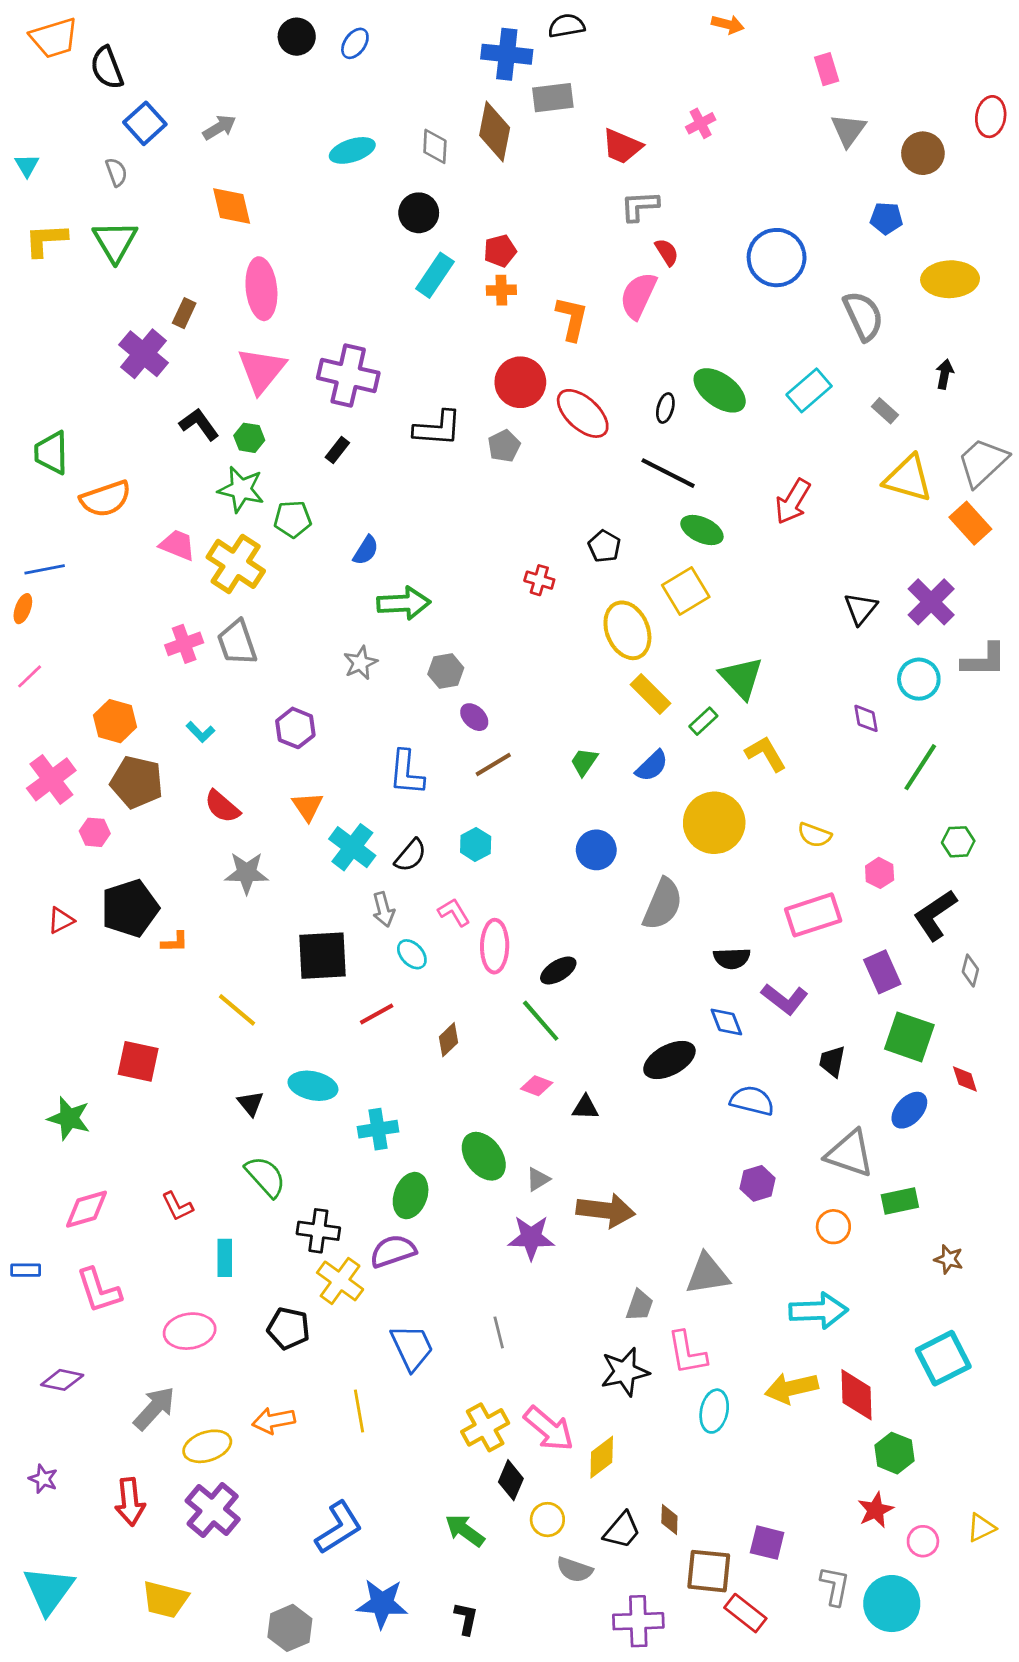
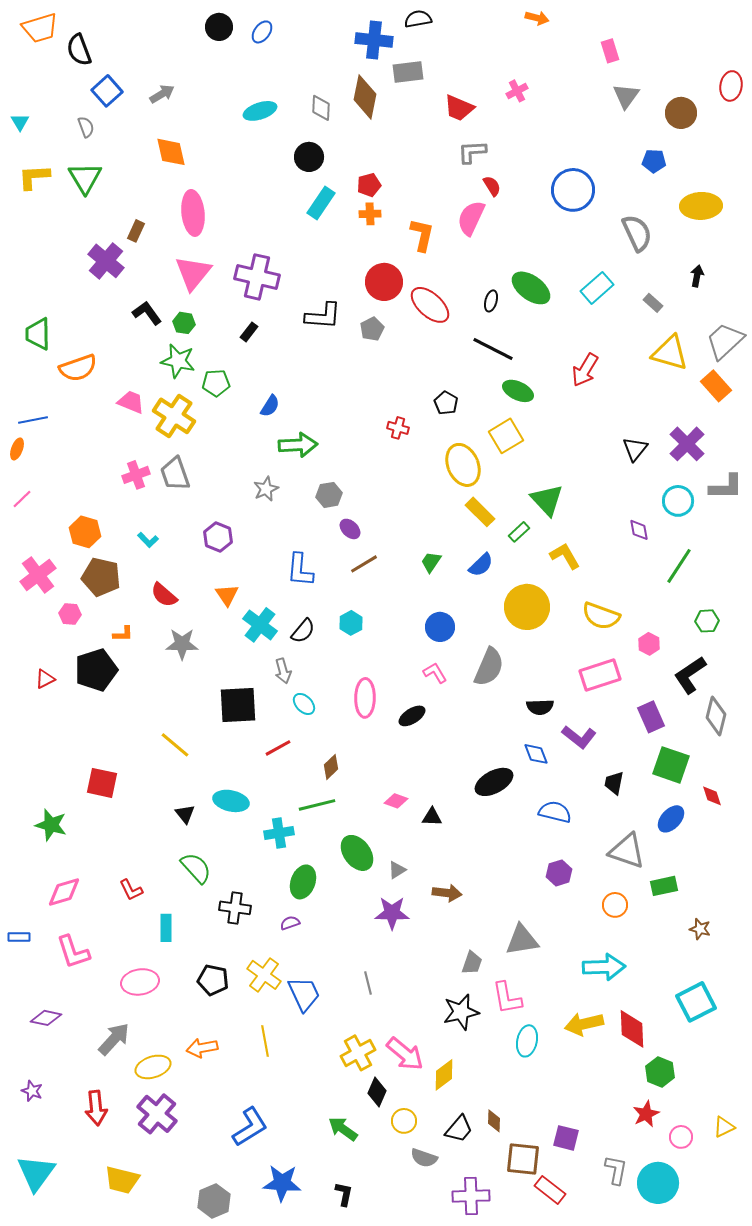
yellow semicircle: (814, 835) -> (601, 616), size x1.5
pink L-shape: (454, 912) -> (435, 673), moved
orange L-shape: (175, 942) -> (123, 634), moved
gray diamond: (970, 971) -> (716, 716), size x1.6
green line: (541, 1021) -> (317, 805), moved, turned -63
brown arrow: (606, 1210) -> (447, 893), size x0.7
purple semicircle: (393, 1251) -> (290, 923), size x0.6
yellow cross: (340, 1281) -> (264, 975), moved

